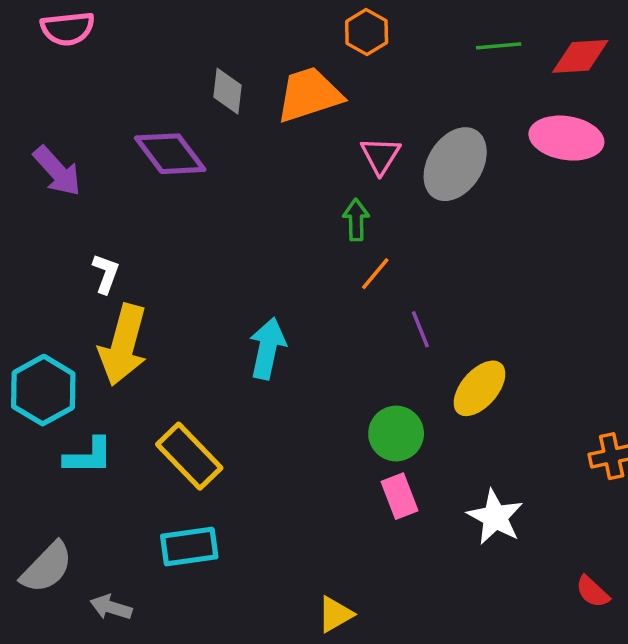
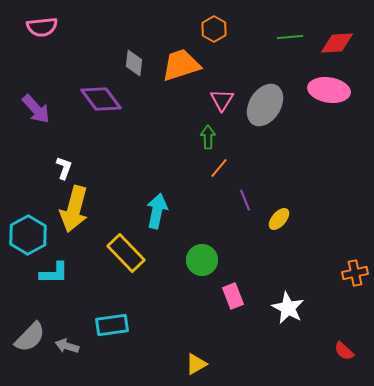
yellow ellipse: (480, 388) -> (279, 219), moved, size x0.7
green circle: (396, 434) -> (202, 260), moved
yellow rectangle: (189, 456) -> (126, 253), moved
gray arrow: (111, 607) -> (67, 346), moved

